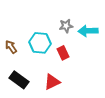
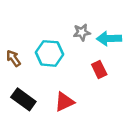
red rectangle: (63, 53) -> (99, 70), moved

